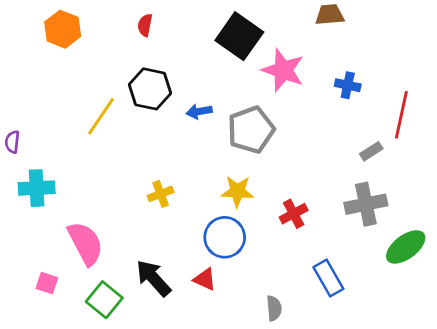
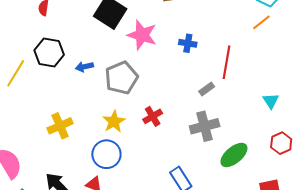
yellow star: (237, 191) -> (114, 122), turned -30
yellow cross: (161, 194) -> (60, 126), size x1.4
red cross: (294, 214) -> (153, 116), moved

